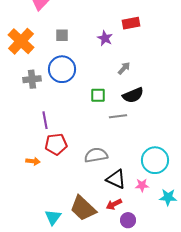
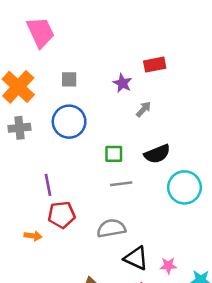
gray arrow: (124, 68) -> (144, 109), moved
gray cross: (32, 79) -> (19, 128), moved
gray line: (118, 116) -> (121, 184), moved
cyan circle: (155, 160) -> (184, 187), moved

